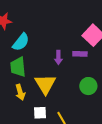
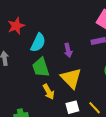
purple arrow: (58, 57) -> (68, 50), moved

